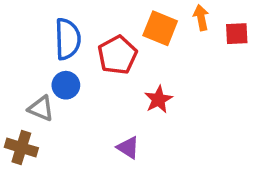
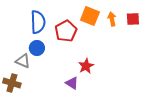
orange arrow: (201, 18) -> (112, 19), moved
red star: (158, 99) -> (86, 66), moved

